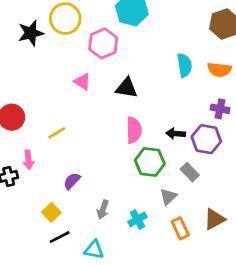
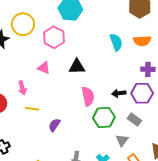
yellow line: (57, 133) -> (32, 109), turned 48
pink arrow: (28, 160) -> (22, 88), moved
purple semicircle: (72, 181) -> (54, 125), moved

